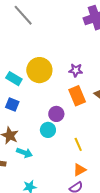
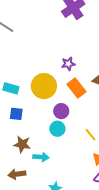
yellow circle: (39, 70) -> (44, 86), moved

